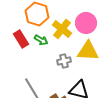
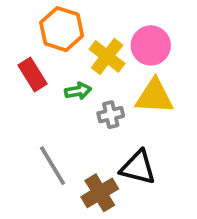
green arrow: (41, 40) -> (78, 91), moved, turned -40

